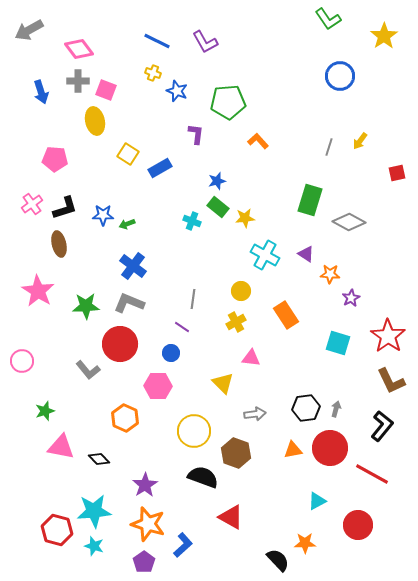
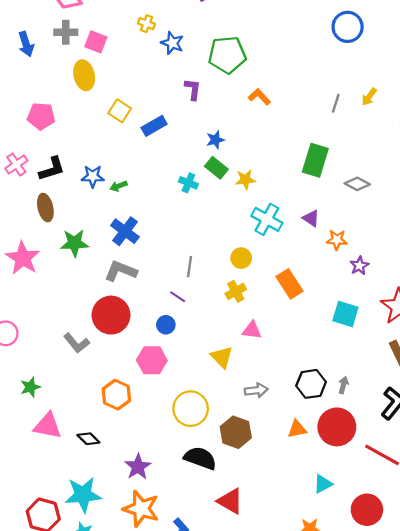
gray diamond: (349, 222) -> (357, 184), size x0.7
green star: (86, 306) -> (74, 243), moved

